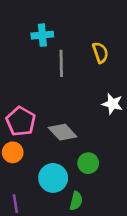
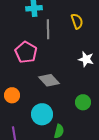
pink pentagon: (21, 121) -> (26, 52), moved
green circle: (88, 163) -> (83, 102), moved

